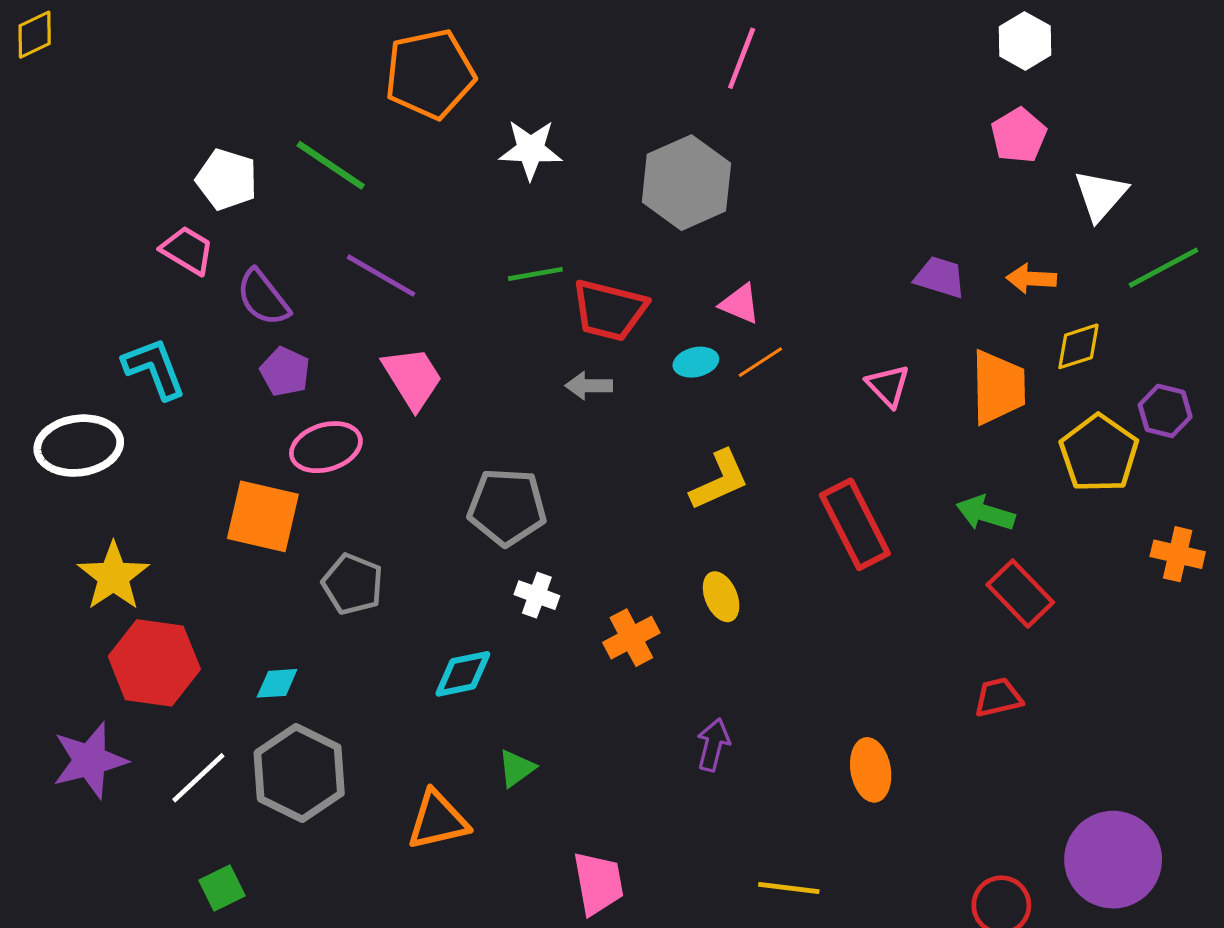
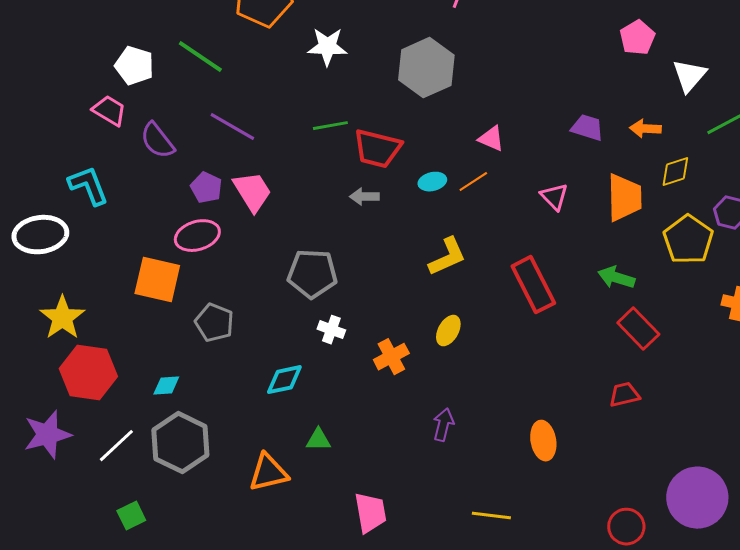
pink triangle: (740, 304) -> (491, 139), moved
purple pentagon: (285, 372) -> (206, 188), moved
yellow ellipse: (721, 597) -> (448, 331), turned 52
green triangle: (516, 768) -> (318, 440), turned 36

